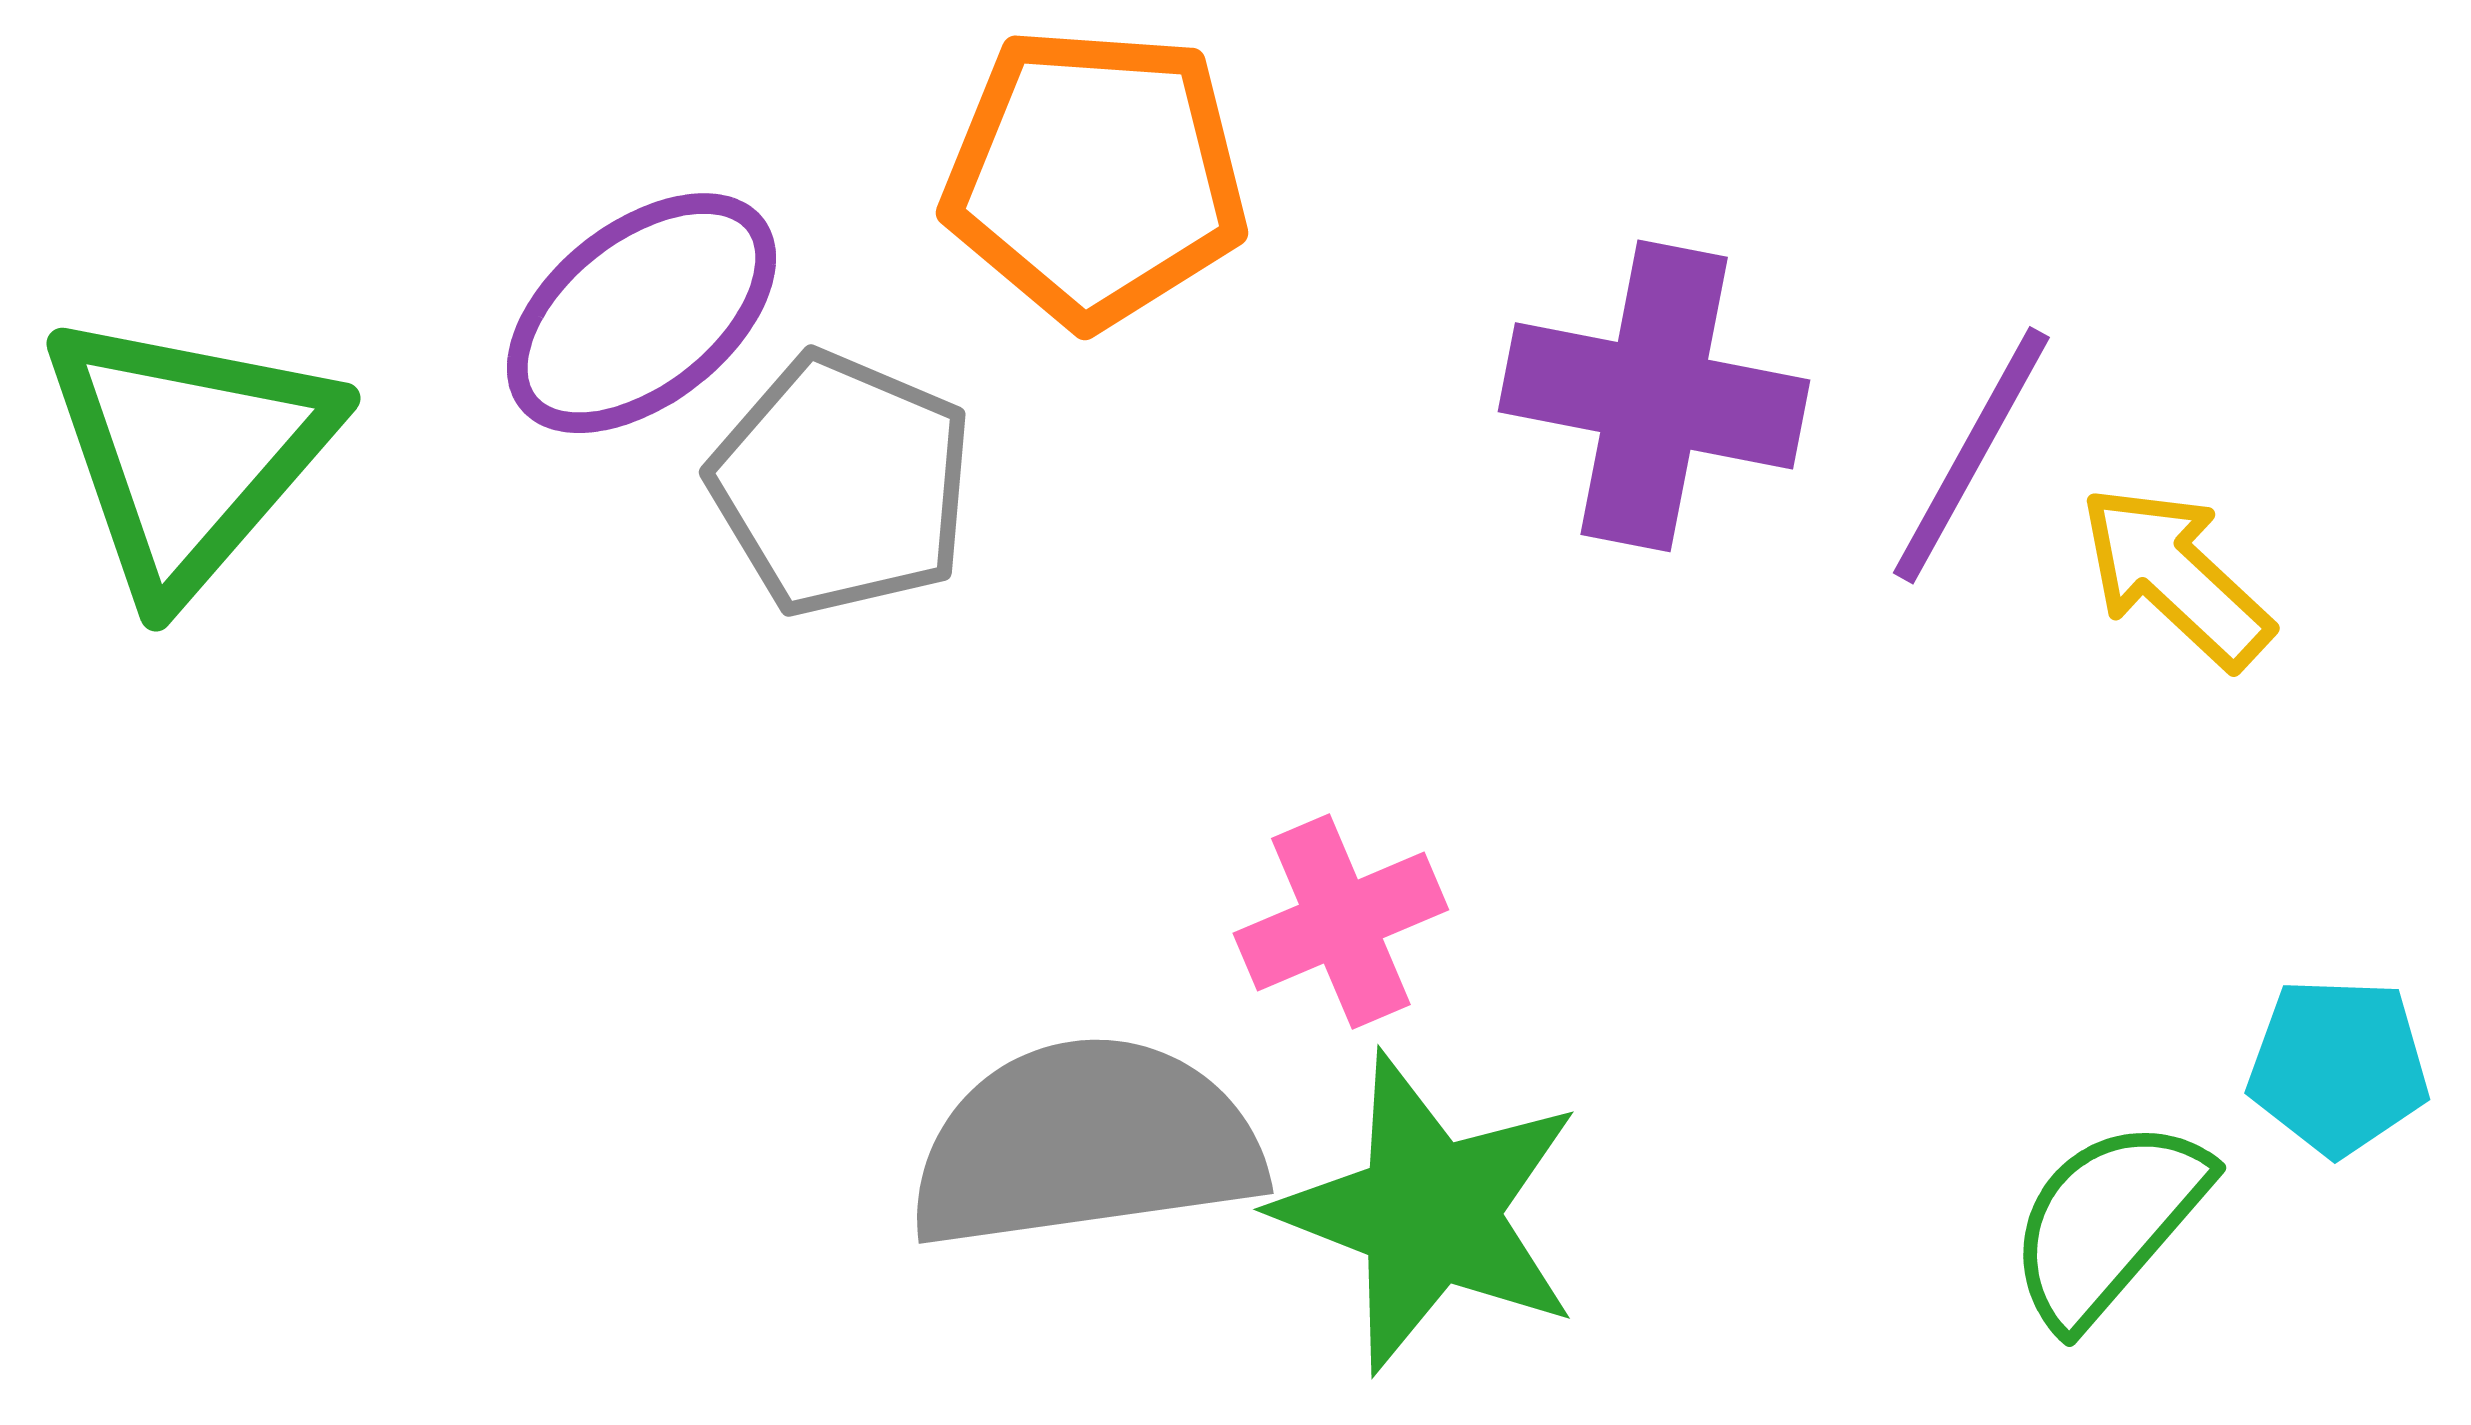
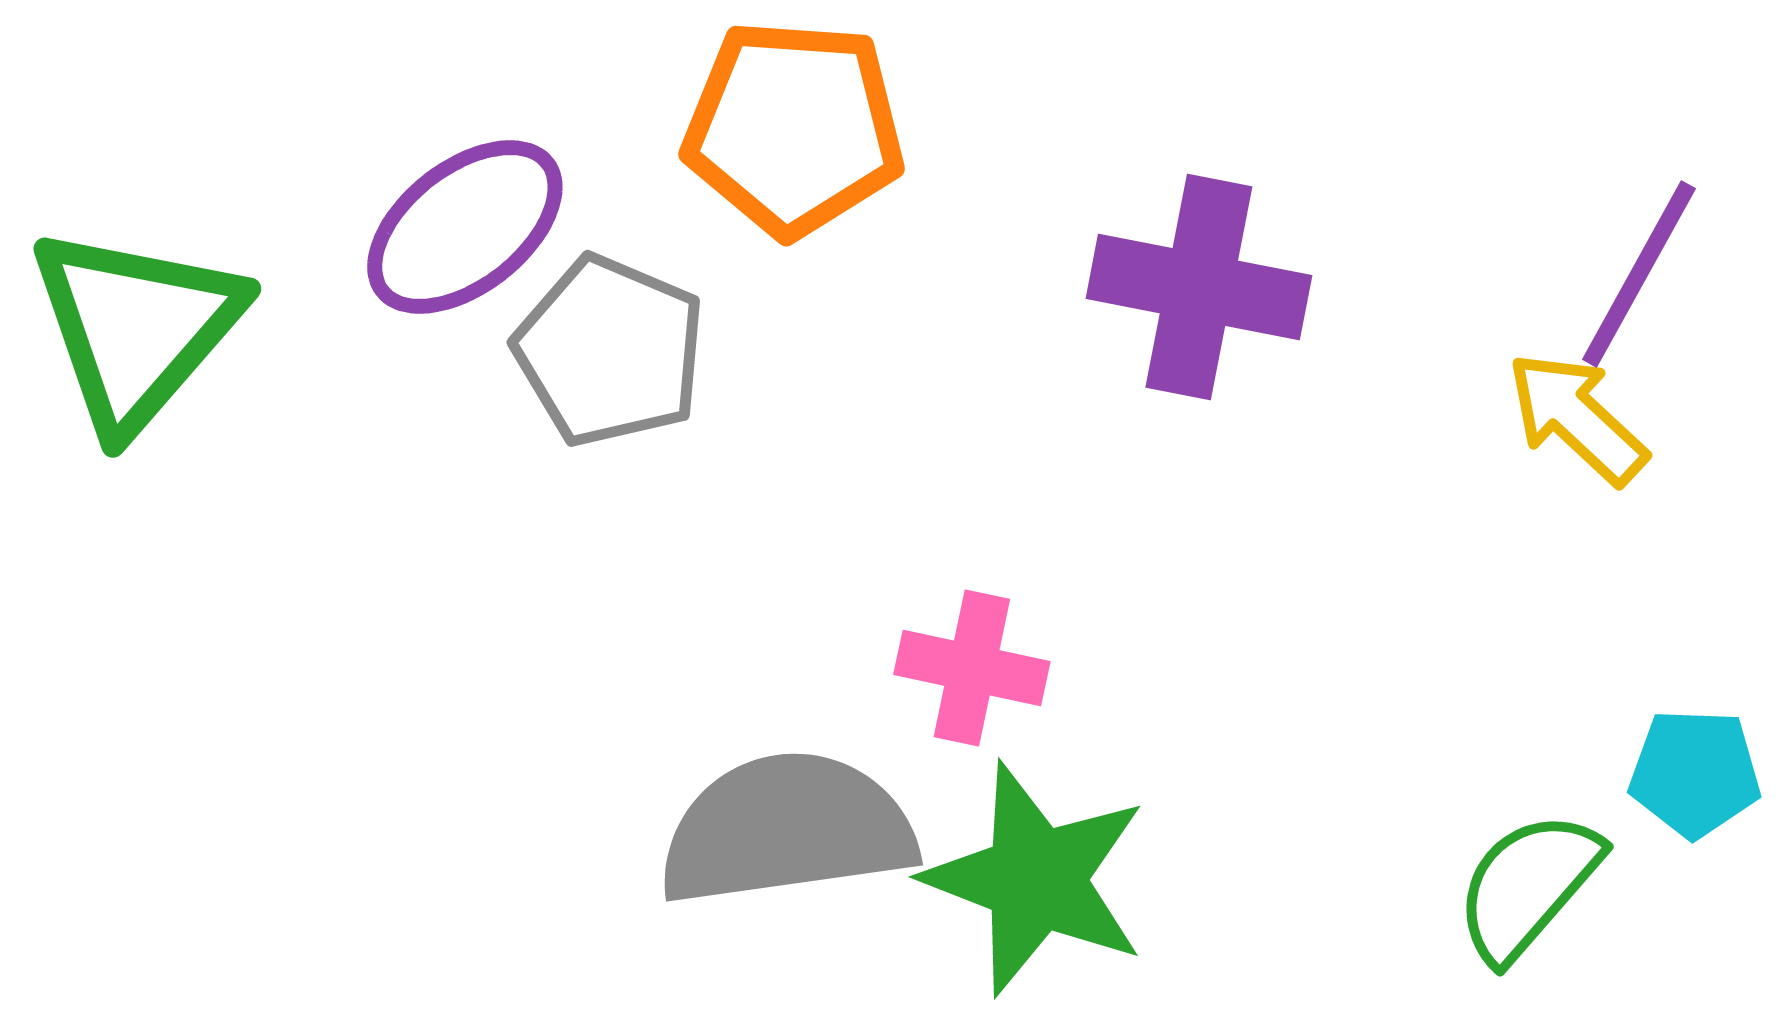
purple line: (1971, 455) -> (1639, 274), moved
pink cross: (1341, 921) -> (972, 668), turned 35

